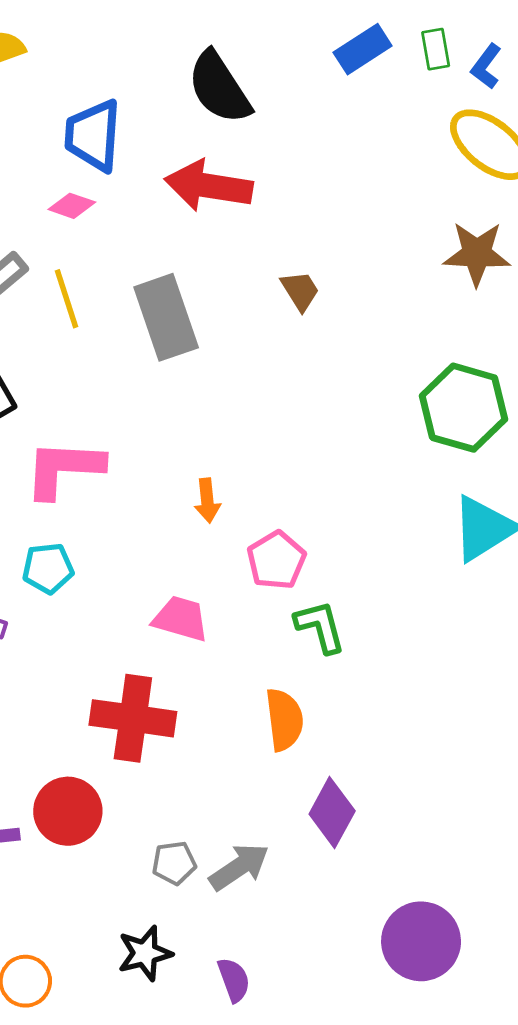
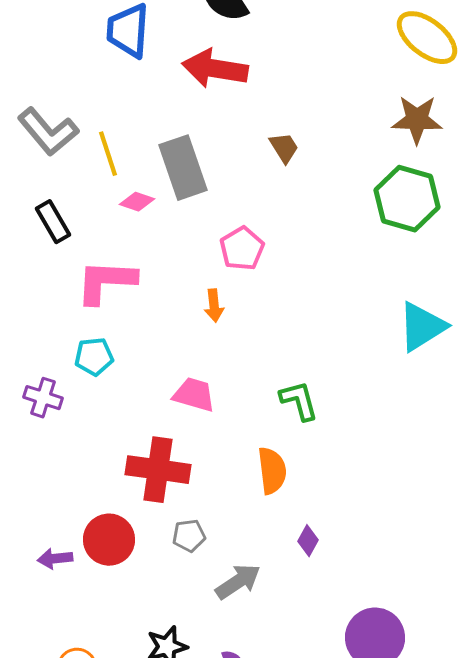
pink diamond: (72, 206) -> (137, 202), moved
green hexagon: (464, 408) -> (407, 199), moved
pink pentagon: (276, 560) -> (242, 249), moved
purple diamond: (332, 813) -> (308, 541), size x0.6
gray pentagon: (174, 863) -> (189, 536), moved

